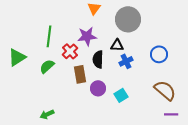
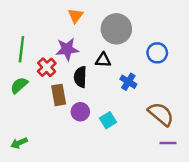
blue circle: (159, 54) -> (157, 53), moved
blue cross: (126, 61) -> (128, 82), moved, turned -32

